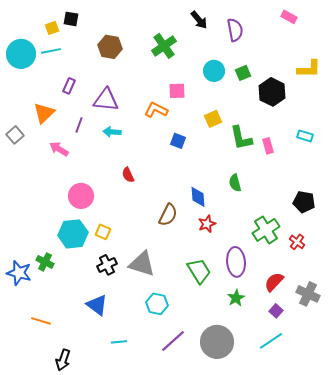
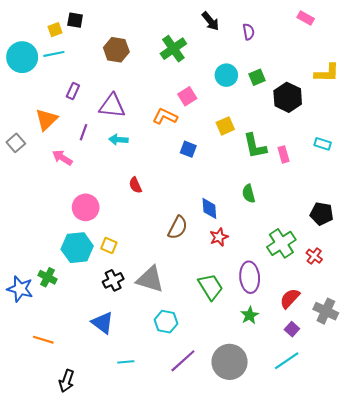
purple semicircle: (235, 30) -> (249, 32), size x0.7
pink square: (177, 91) -> (187, 96), turned -30

